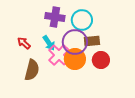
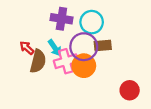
pink cross: (59, 55) -> (66, 61), turned 30
red circle: (101, 60) -> (130, 90), moved
brown semicircle: (32, 70) -> (38, 61), moved

